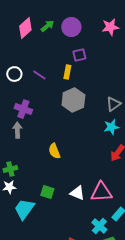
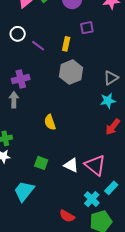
purple square: (79, 55) -> (87, 28), moved
white circle: (14, 74) -> (18, 34), moved
purple cross: (23, 109) -> (21, 79), turned -36
pink triangle: (101, 192) -> (95, 165), turned 40
cyan trapezoid: (24, 209) -> (24, 191), moved

